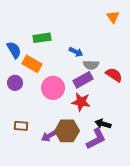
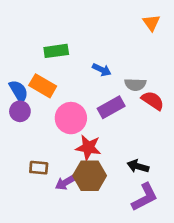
blue semicircle: (14, 50) -> (19, 91), moved
gray semicircle: (91, 65) -> (135, 84), moved
red star: (81, 102) -> (88, 148), moved
brown rectangle: (21, 126) -> (39, 168), moved
purple L-shape: (96, 139) -> (145, 197), moved

